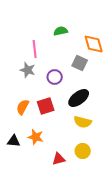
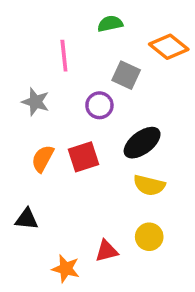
orange diamond: (94, 44) -> (169, 47), turned -35
gray square: (80, 63) -> (126, 75), moved
gray star: (28, 70) -> (36, 102), moved
orange star: (36, 137) -> (66, 269), moved

